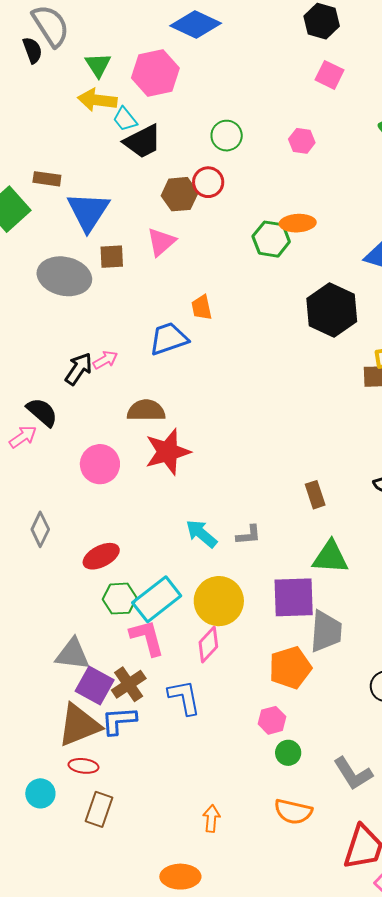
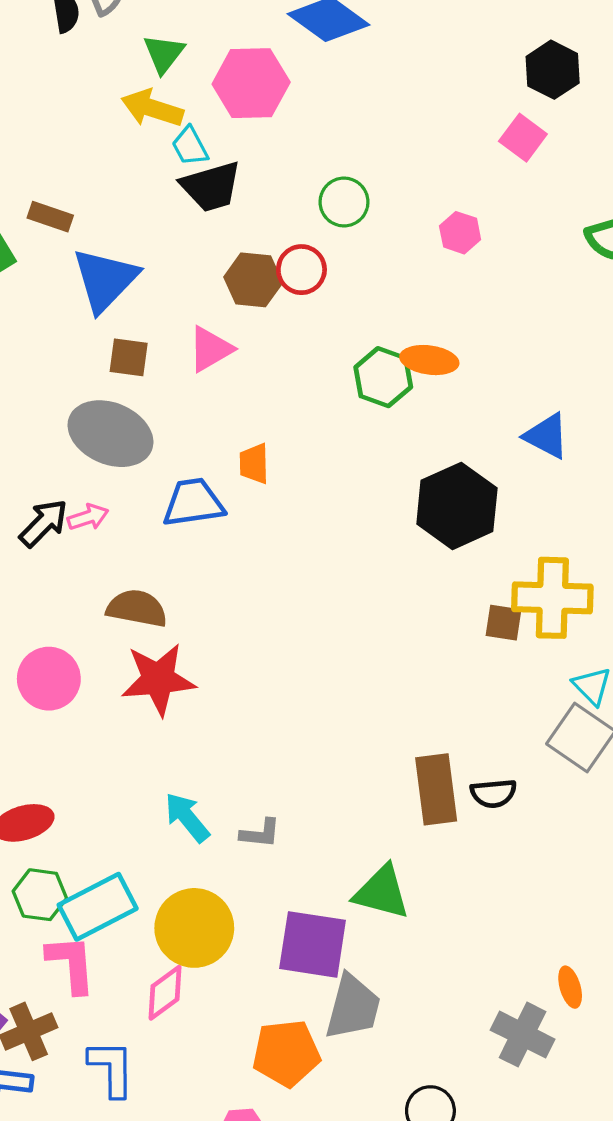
black hexagon: (322, 21) -> (553, 70), moved
gray ellipse: (64, 276) -> (110, 434), moved
brown rectangle: (315, 495) -> (436, 789), moved, size x1.6

